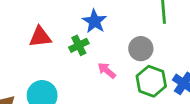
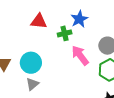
pink arrow: (107, 70) -> (80, 55), size x1.5

